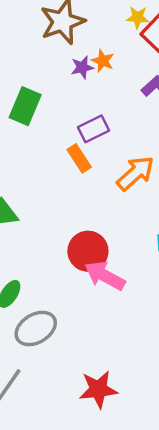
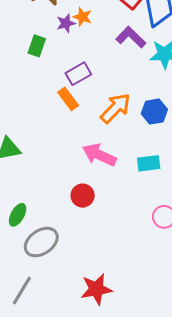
green rectangle: (25, 106) -> (37, 46), moved, size x0.7
red circle: (88, 251) -> (83, 196), moved, size x0.7
pink arrow: (105, 276) -> (99, 155), moved

